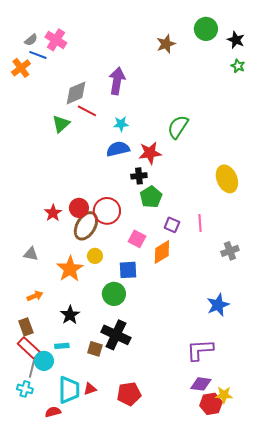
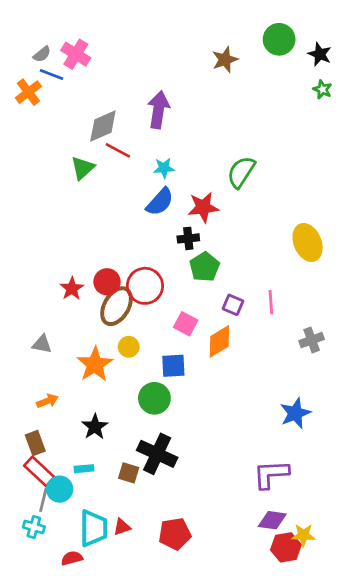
blue semicircle: (118, 149) -> (160, 202), turned 145

